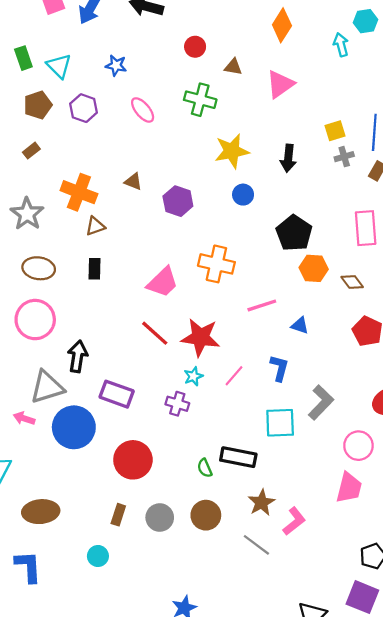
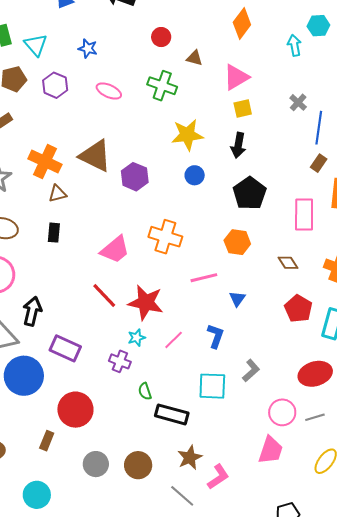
pink ellipse: (143, 110) -> (109, 91), turned -30
yellow square: (335, 131) -> (243, 109), moved
gray cross: (344, 157) -> (298, 102), moved, turned -36
brown triangle: (133, 182) -> (95, 156), size x2.0
black pentagon: (294, 233) -> (250, 193), moved
orange hexagon: (314, 268) -> (237, 242), moved
blue triangle: (300, 326) -> (237, 299), turned 42
gray L-shape: (321, 403) -> (251, 370), size x0.7
green semicircle: (205, 468) -> (145, 391), moved
brown rectangle: (118, 515) -> (47, 441), moved
cyan circle: (98, 556) -> (37, 495), size x1.4

